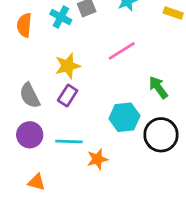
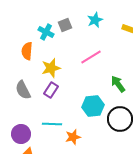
orange semicircle: (24, 25) -> (27, 51), moved
purple circle: (30, 135) -> (21, 134), moved

